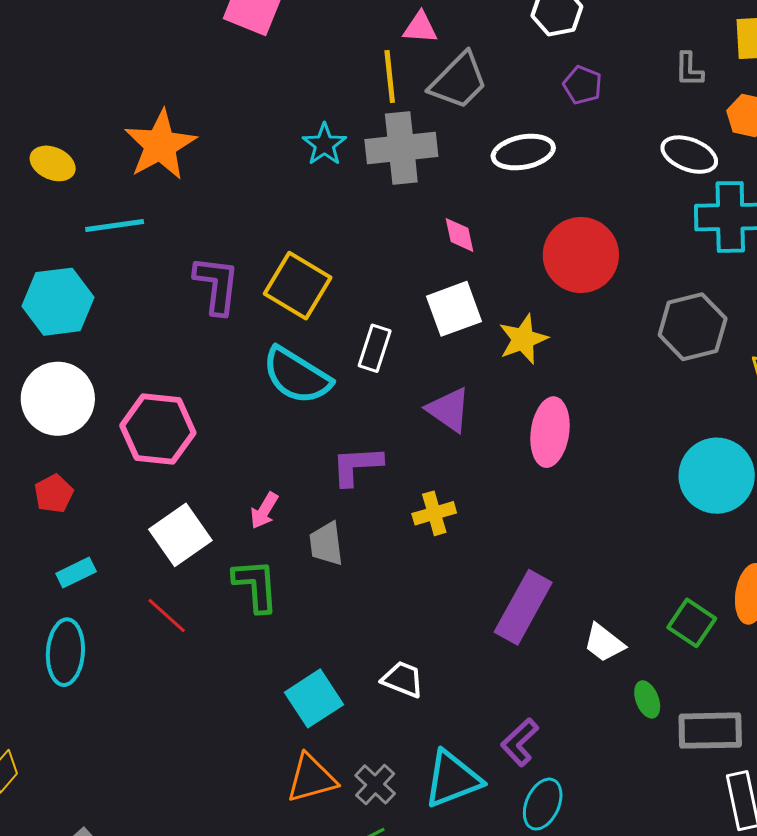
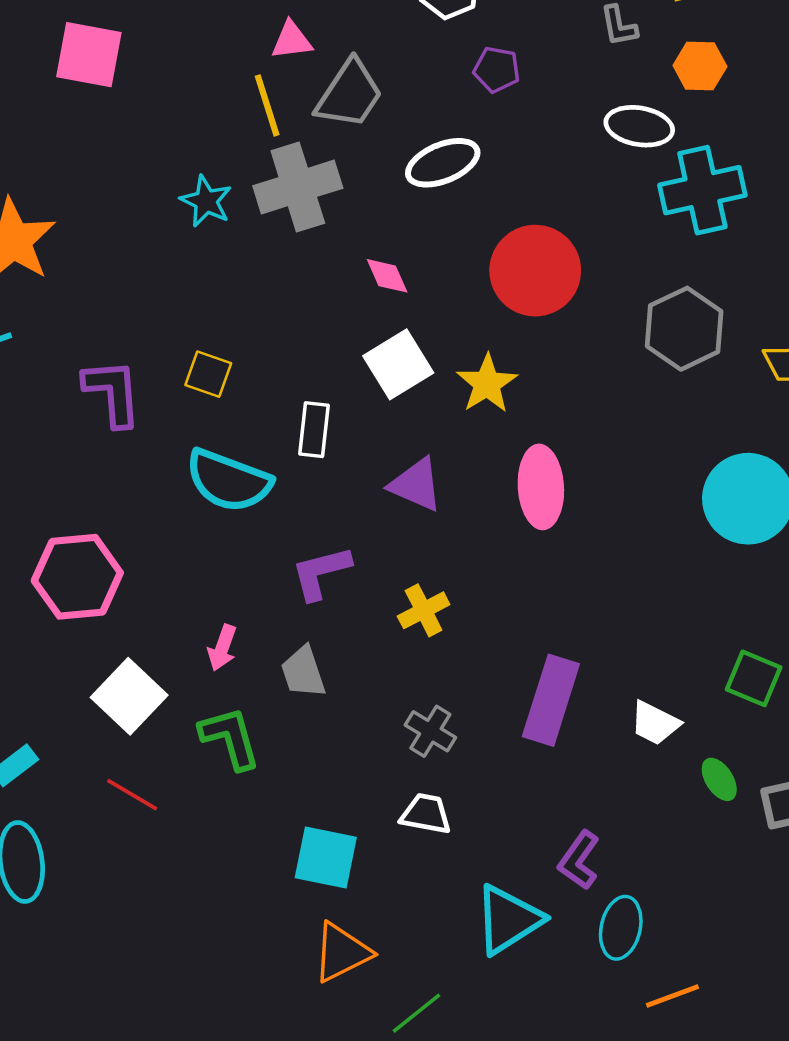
yellow square: (298, 286) -> (208, 374), size x0.6
cyan square: (314, 698) -> (326, 857), turned -34
gray cross: (375, 784) -> (430, 731), moved

